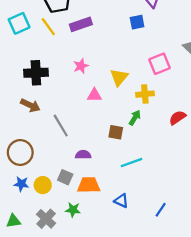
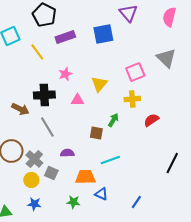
blue square: (137, 22) -> (103, 34), moved, size x1.5
yellow line: (48, 27) -> (37, 52), moved
black cross: (36, 73) -> (44, 95), moved
yellow cross: (145, 94) -> (132, 99), moved
blue star: (21, 184) -> (34, 204), moved
orange trapezoid: (89, 185) -> (85, 177), moved
green star: (73, 210) -> (73, 202), moved
gray cross: (46, 219) -> (34, 159), moved

